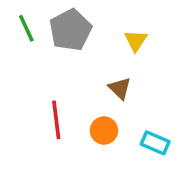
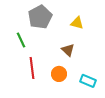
green line: (26, 28) -> (21, 40), moved
yellow triangle: (136, 41) -> (77, 23), turned -48

